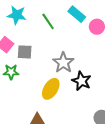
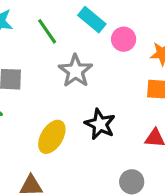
gray star: (63, 63) -> (75, 71), moved

